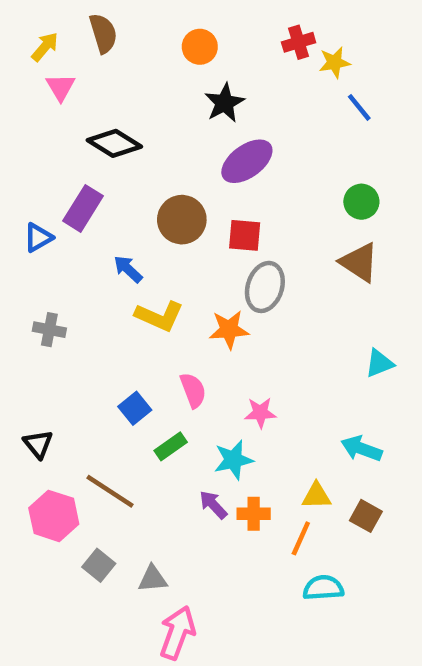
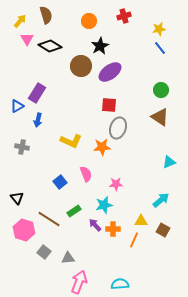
red cross: (299, 42) -> (124, 16), moved
yellow star: (334, 62) -> (159, 29), moved
black diamond: (114, 143) -> (50, 46), moved
brown circle: (182, 220) -> (81, 66), moved
blue arrow: (128, 269) -> (38, 120), moved, turned -120
green rectangle: (171, 446) -> (74, 211), moved
cyan arrow: (361, 449) -> (161, 200), turned 120
cyan semicircle: (323, 588) -> (120, 284), moved

